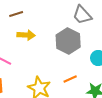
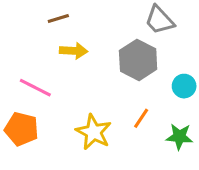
orange line: (70, 79) -> (141, 118), turned -32

